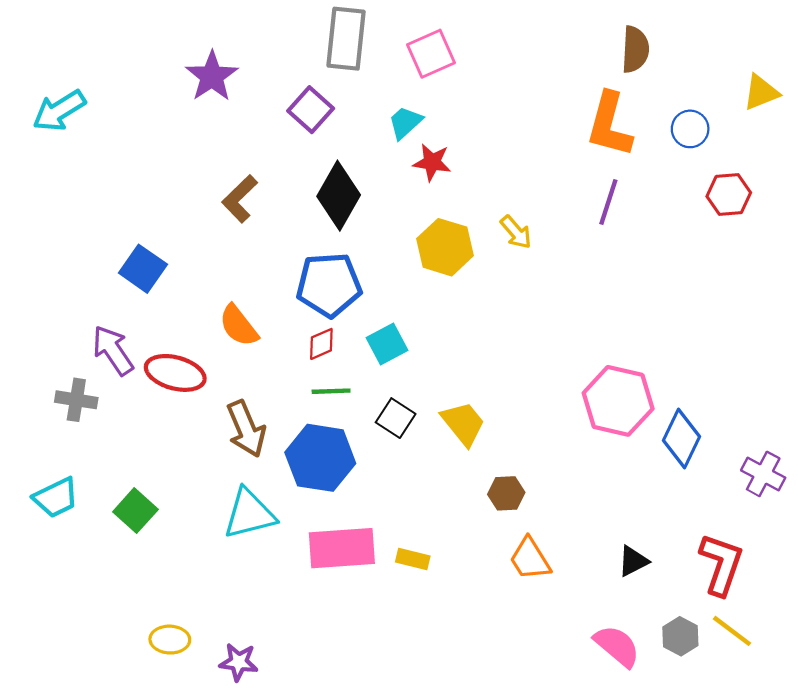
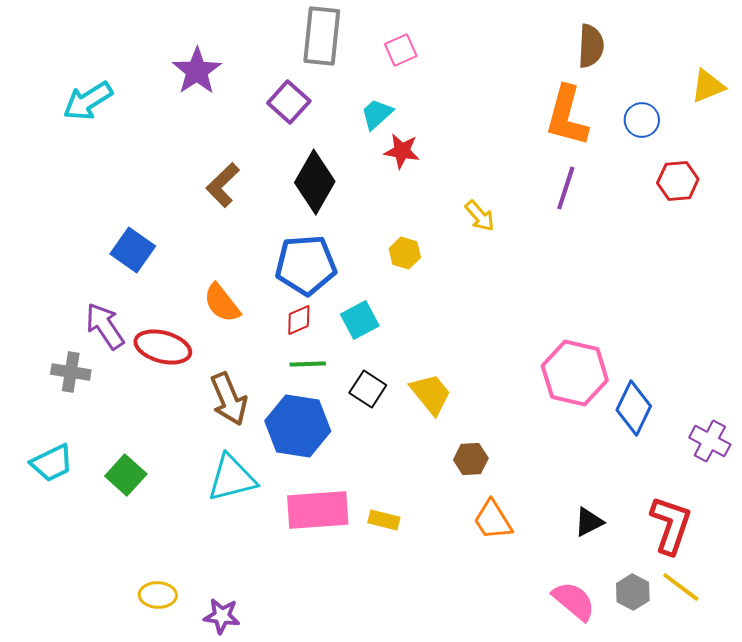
pink square: (431, 54) -> (401, 50), size x0.7
cyan arrow: (59, 111) -> (88, 101), moved
yellow hexagon: (445, 247) -> (405, 253), moved, size x0.6

